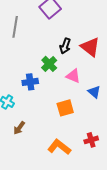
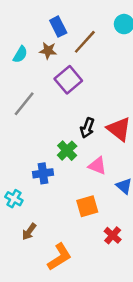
gray line: (15, 27) -> (24, 104), turned 30
red cross: (91, 140) -> (113, 235), moved, turned -32
orange L-shape: (59, 147) -> (59, 257), moved, turned 110

